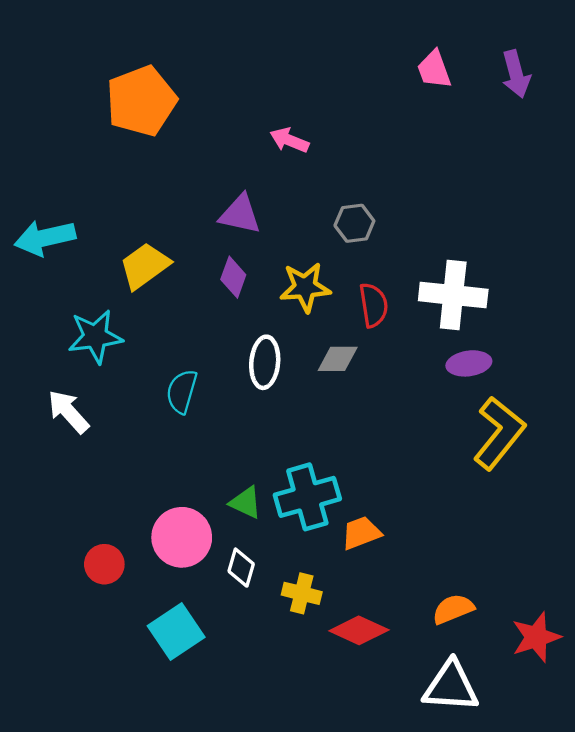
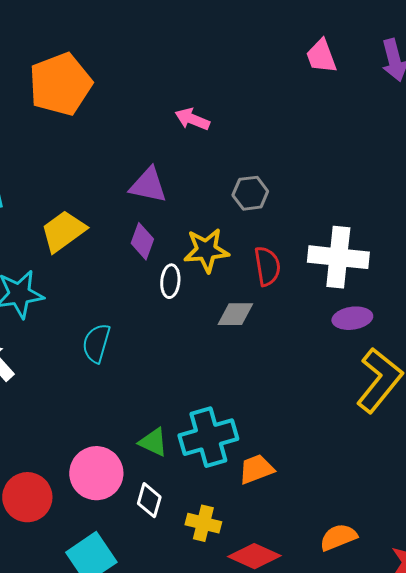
white ellipse: (265, 362) -> (170, 281), moved, size x0.7
red circle: (104, 564) -> (27, 497), size x1.4

